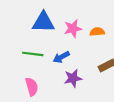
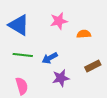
blue triangle: (43, 22) -> (19, 25), moved, turned 30
pink star: (73, 29) -> (59, 21), moved

